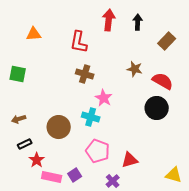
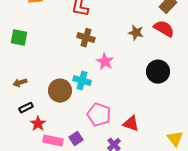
red semicircle: (163, 81) -> (164, 29), moved
cyan cross: (91, 117) -> (82, 81), moved
red triangle: (130, 160) -> (131, 124), turned 36
yellow triangle: (174, 175) -> (175, 139), turned 36

